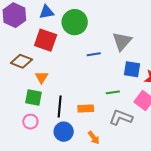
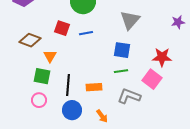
red square: (46, 40) -> (62, 28), moved, size x0.7
blue line: (94, 54) -> (86, 33), moved
blue square: (132, 69) -> (122, 50), moved

